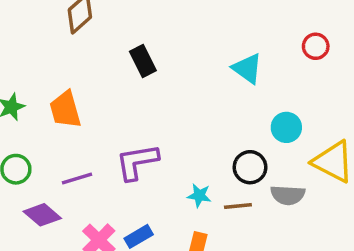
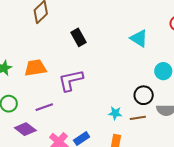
orange trapezoid: (65, 110) -> (35, 68), turned 100
purple L-shape: (137, 162) -> (71, 80), moved

